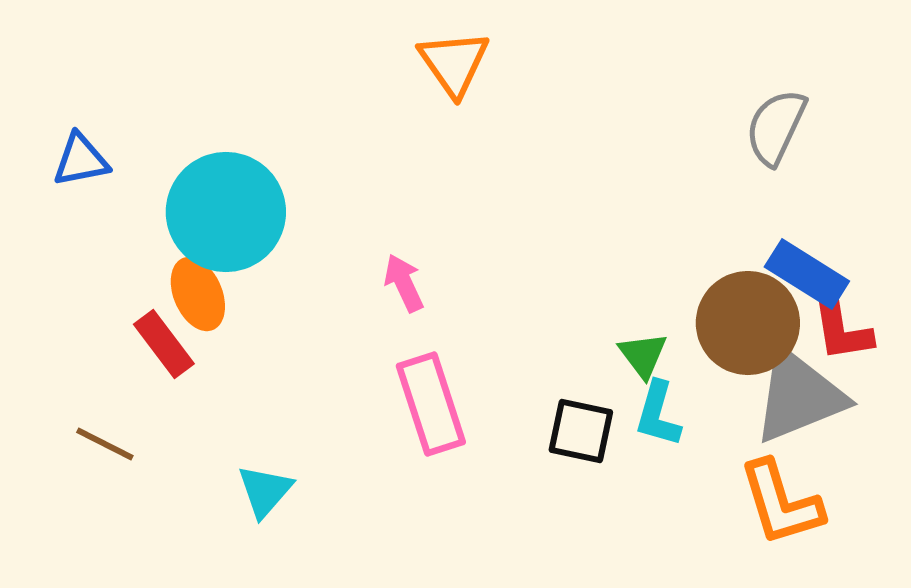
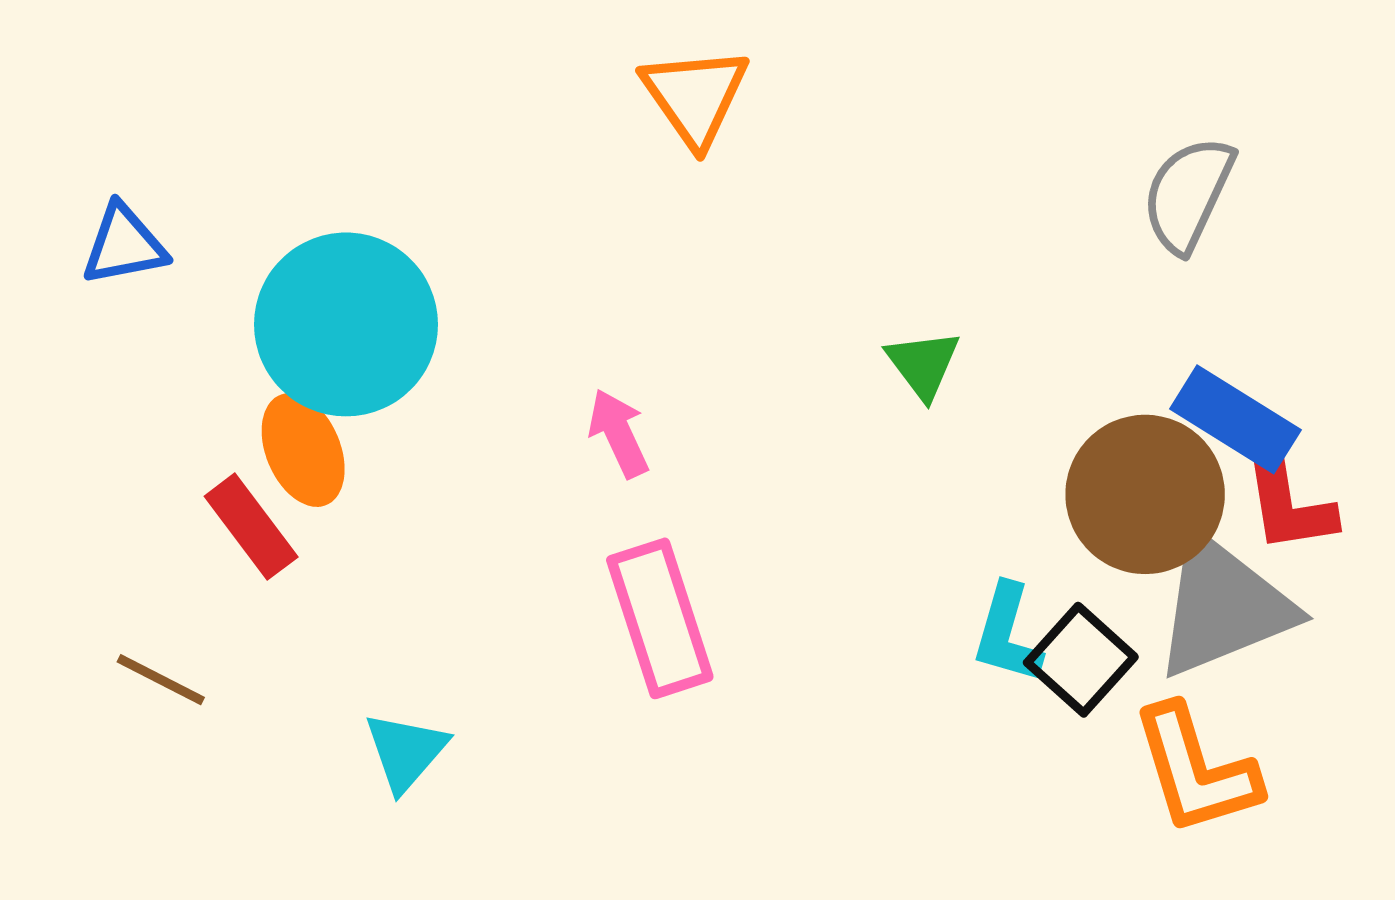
green triangle: (643, 355) -> (923, 364), moved
black square: (581, 431) -> (1081, 660), moved, turned 30

